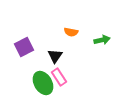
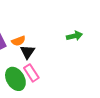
orange semicircle: (71, 32) -> (18, 41), moved, turned -32

